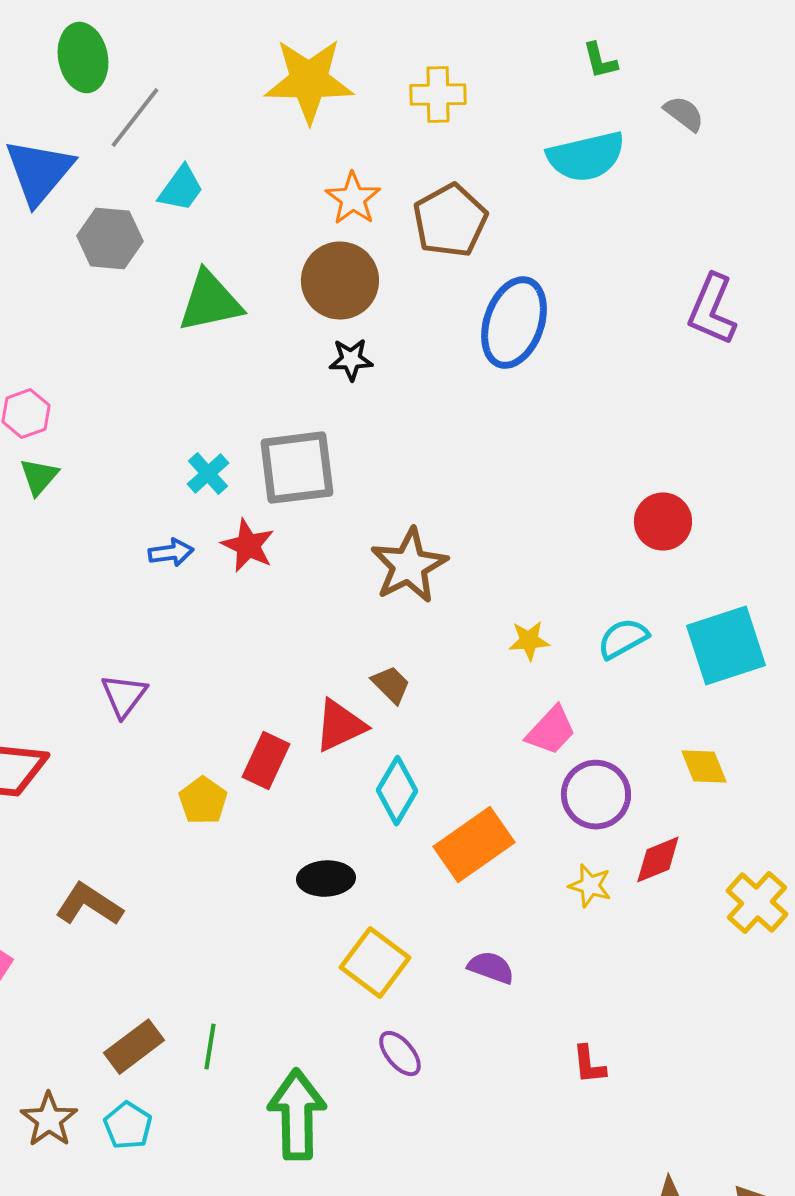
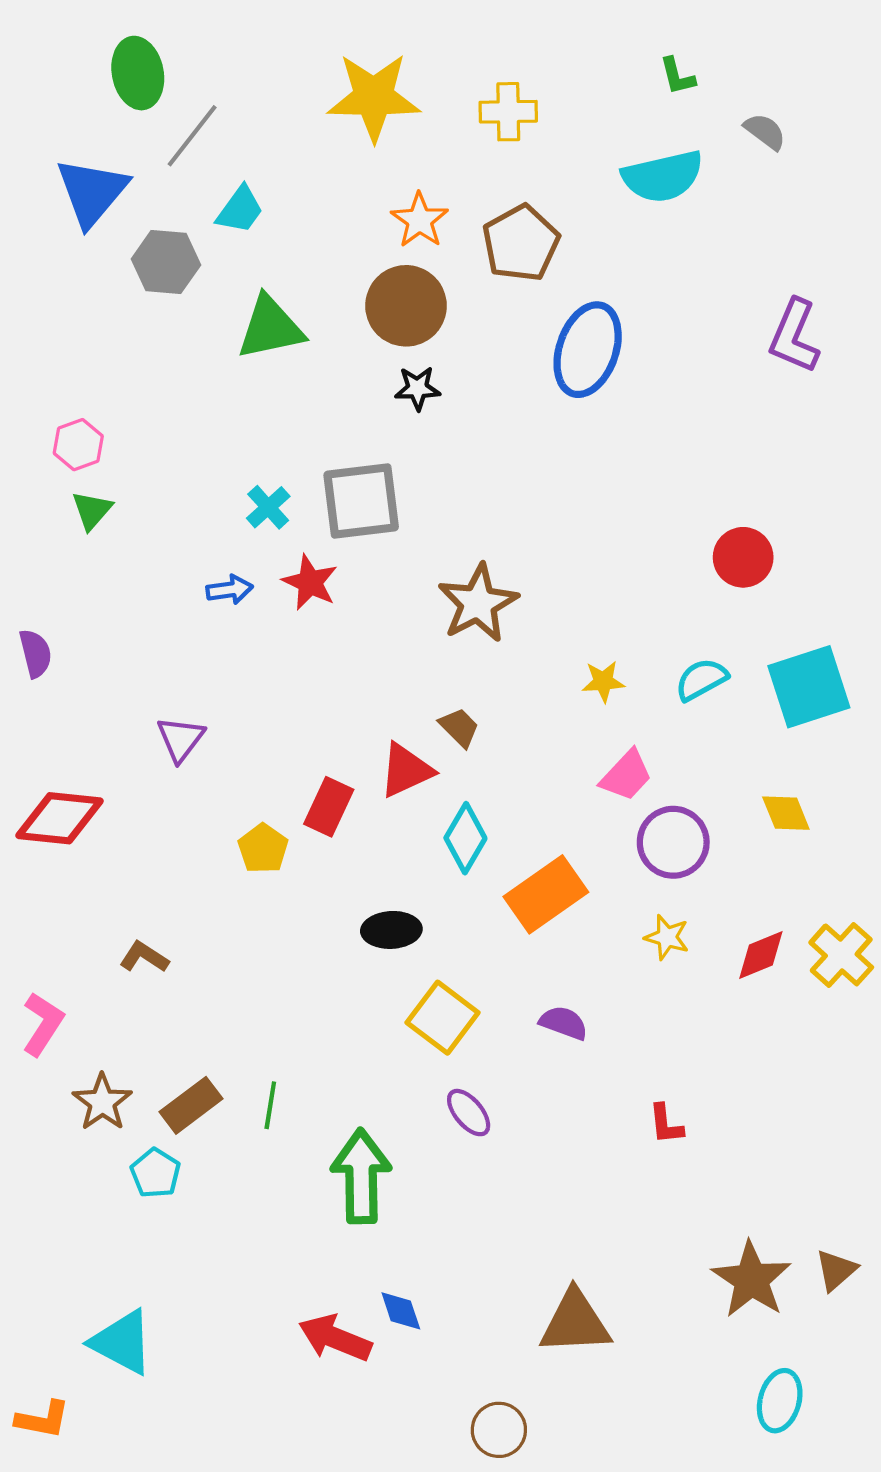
red diamond: (658, 860) -> (761, 955), moved
brown L-shape: (89, 905) -> (144, 957), size x0.7
brown star: (49, 1120) -> (102, 1102), moved
cyan pentagon: (128, 1126) -> (156, 1173), moved

